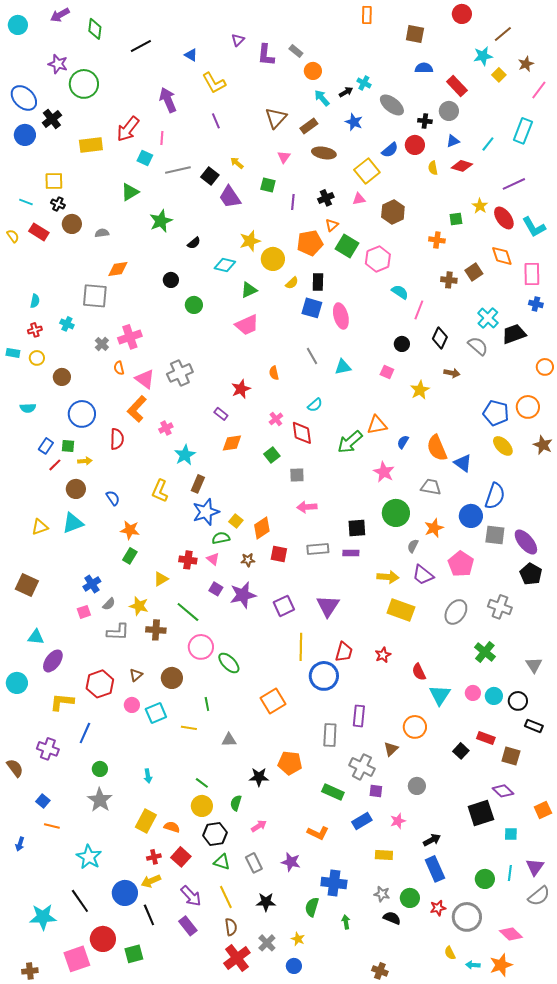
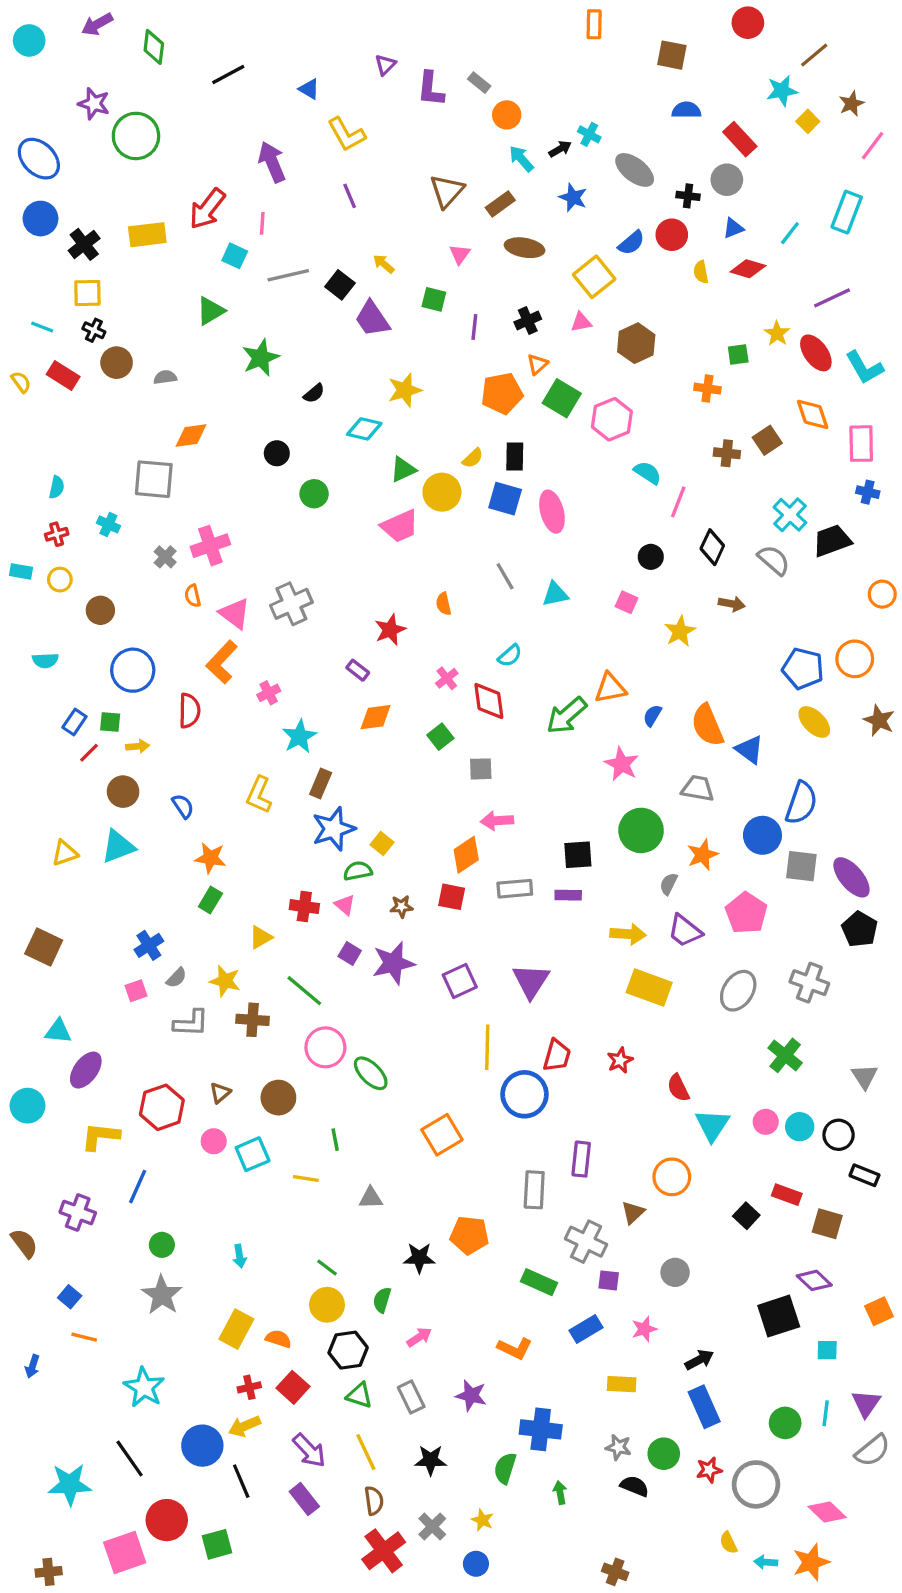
black cross: (52, 119) -> (84, 244), moved
yellow circle: (273, 259) -> (442, 492), moved
orange diamond: (262, 528) -> (466, 855), moved

